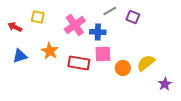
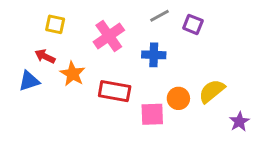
red arrow: (15, 27) -> (45, 56), moved
blue cross: (98, 32) -> (154, 55), moved
pink square: (103, 54) -> (152, 114), moved

